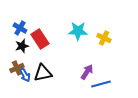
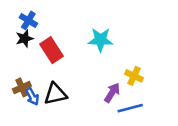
blue cross: (20, 28) -> (28, 20), moved
yellow cross: (104, 38) -> (134, 76), moved
black star: (22, 46) -> (24, 39), moved

